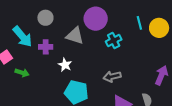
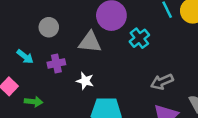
cyan arrow: (23, 37) -> (25, 57), size x0.6
gray arrow: (112, 77) -> (162, 82), moved

